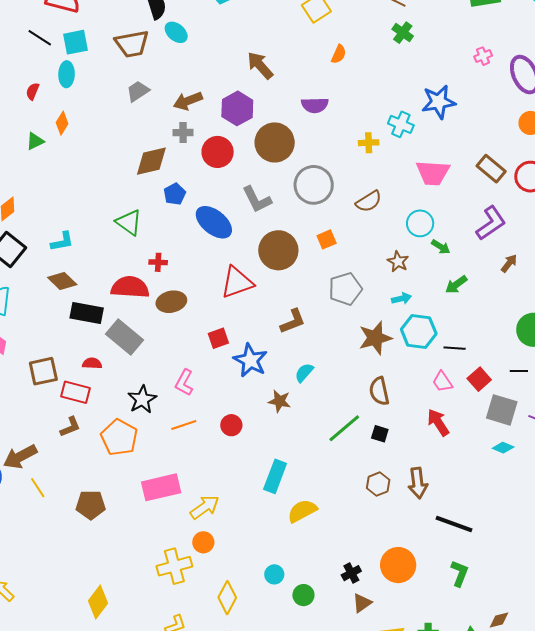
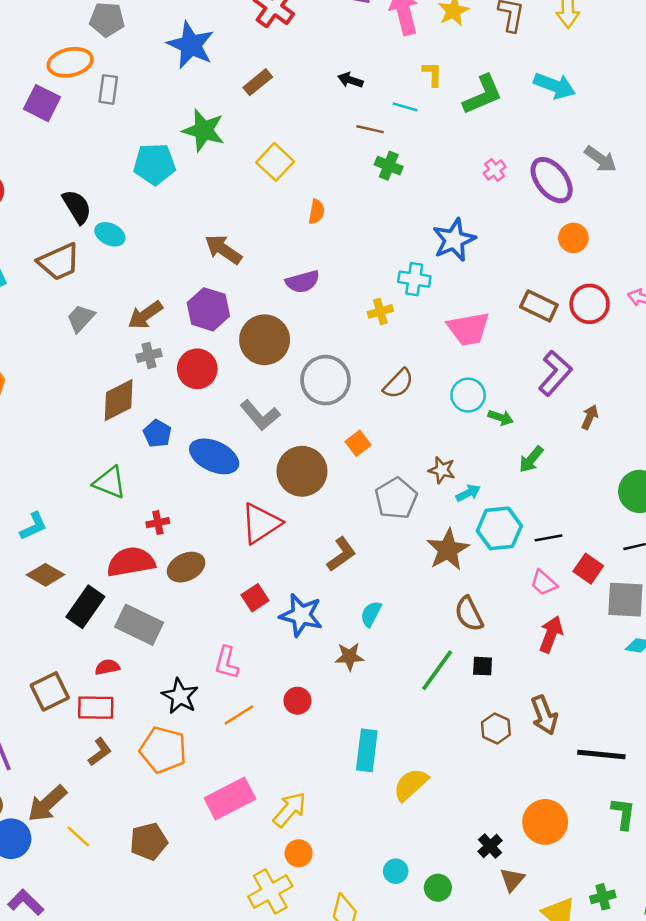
brown star: (398, 262) -> (442, 470), moved
black rectangle: (87, 313) -> (85, 607), turned -52
red arrow: (438, 422) -> (551, 634), turned 68

